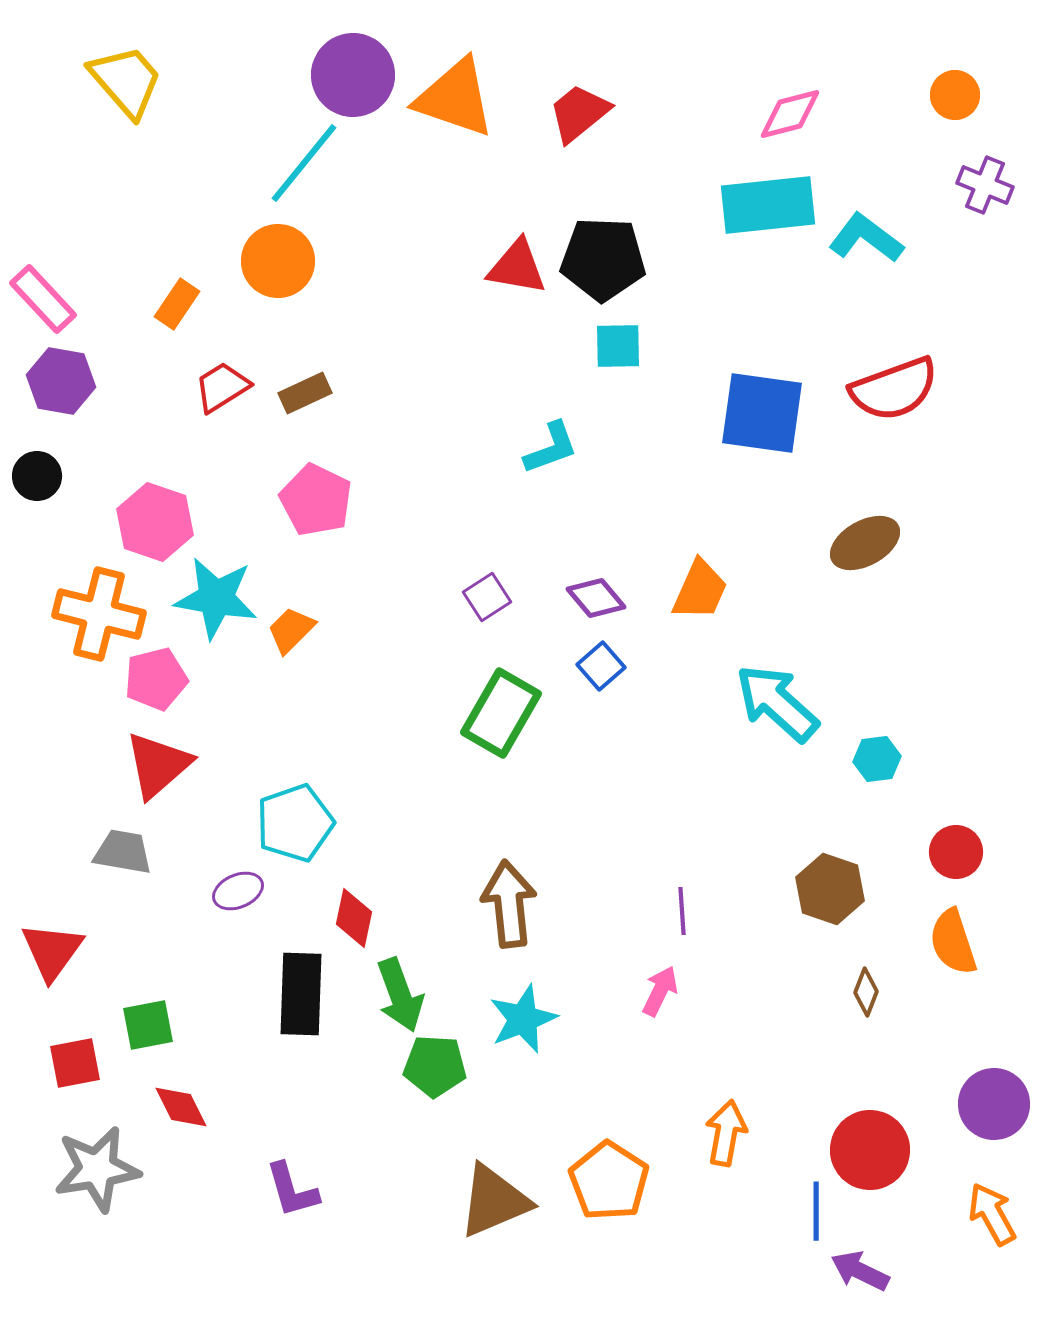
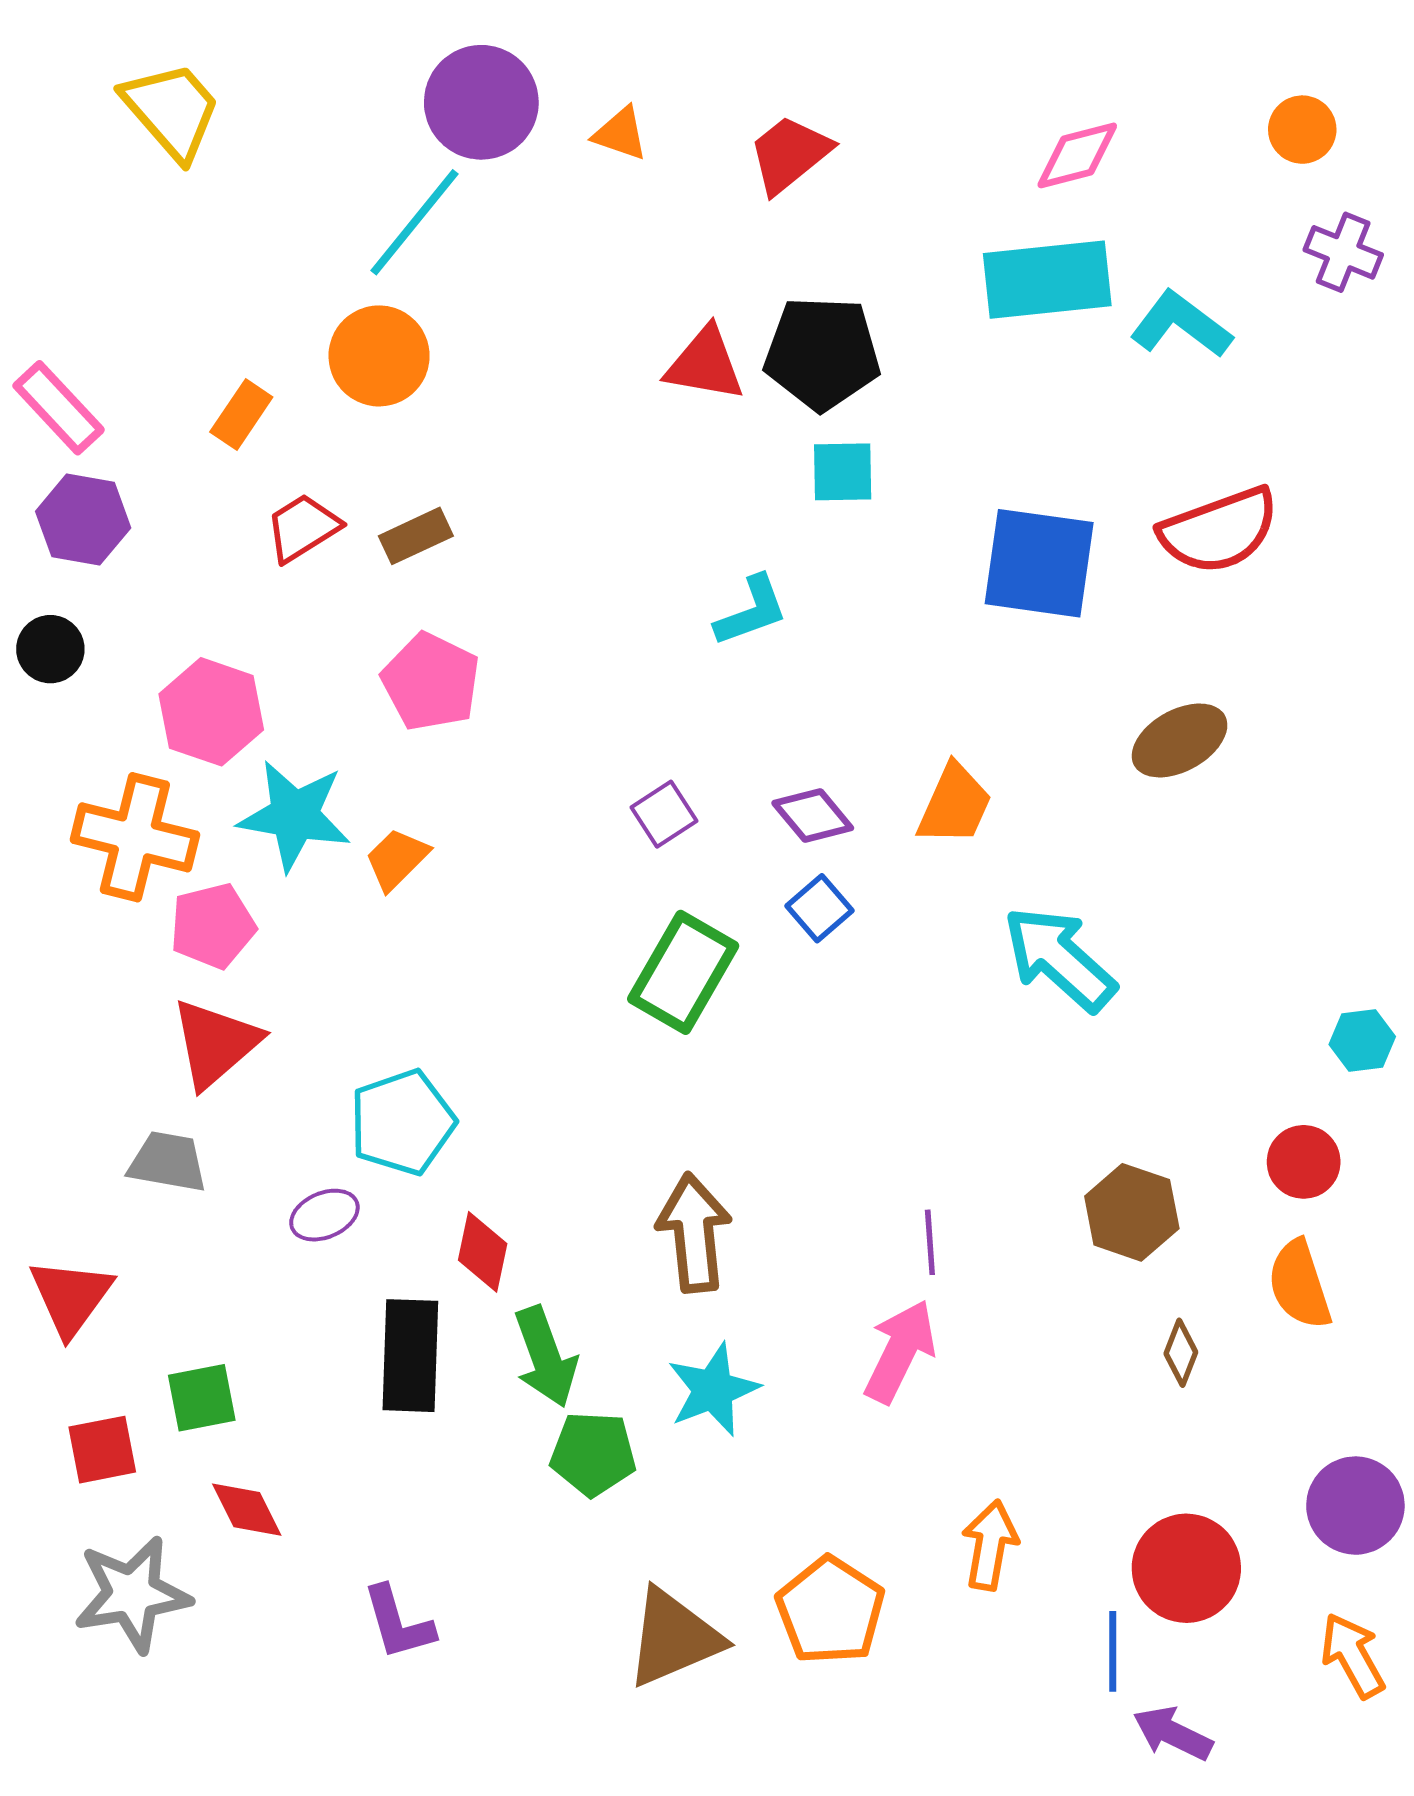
orange triangle: (455, 98) -> (620, 134), size x0.5
cyan hexagon: (877, 759) -> (1362, 1041), moved
pink arrow: (660, 991) -> (900, 1351), size x1.5

